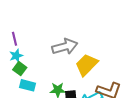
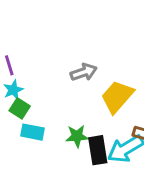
gray arrow: (65, 47) -> (84, 72), size x0.7

